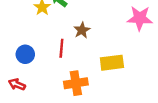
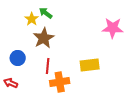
brown star: (82, 30) -> (44, 38), moved, size x1.5
red line: (61, 48) -> (48, 66), moved

